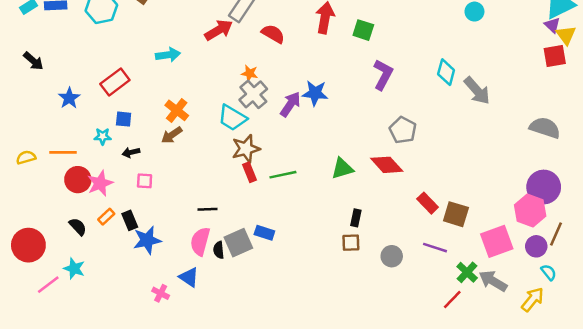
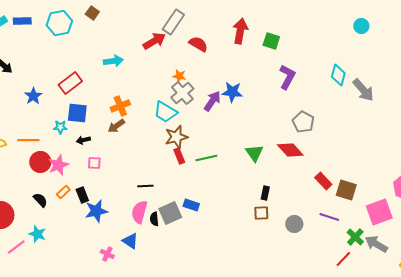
orange cross: (177, 110) -> (120, 106), turned 30
blue square: (124, 119) -> (77, 113), size x1.5
green triangle: (342, 168) -> (254, 153), turned -48

